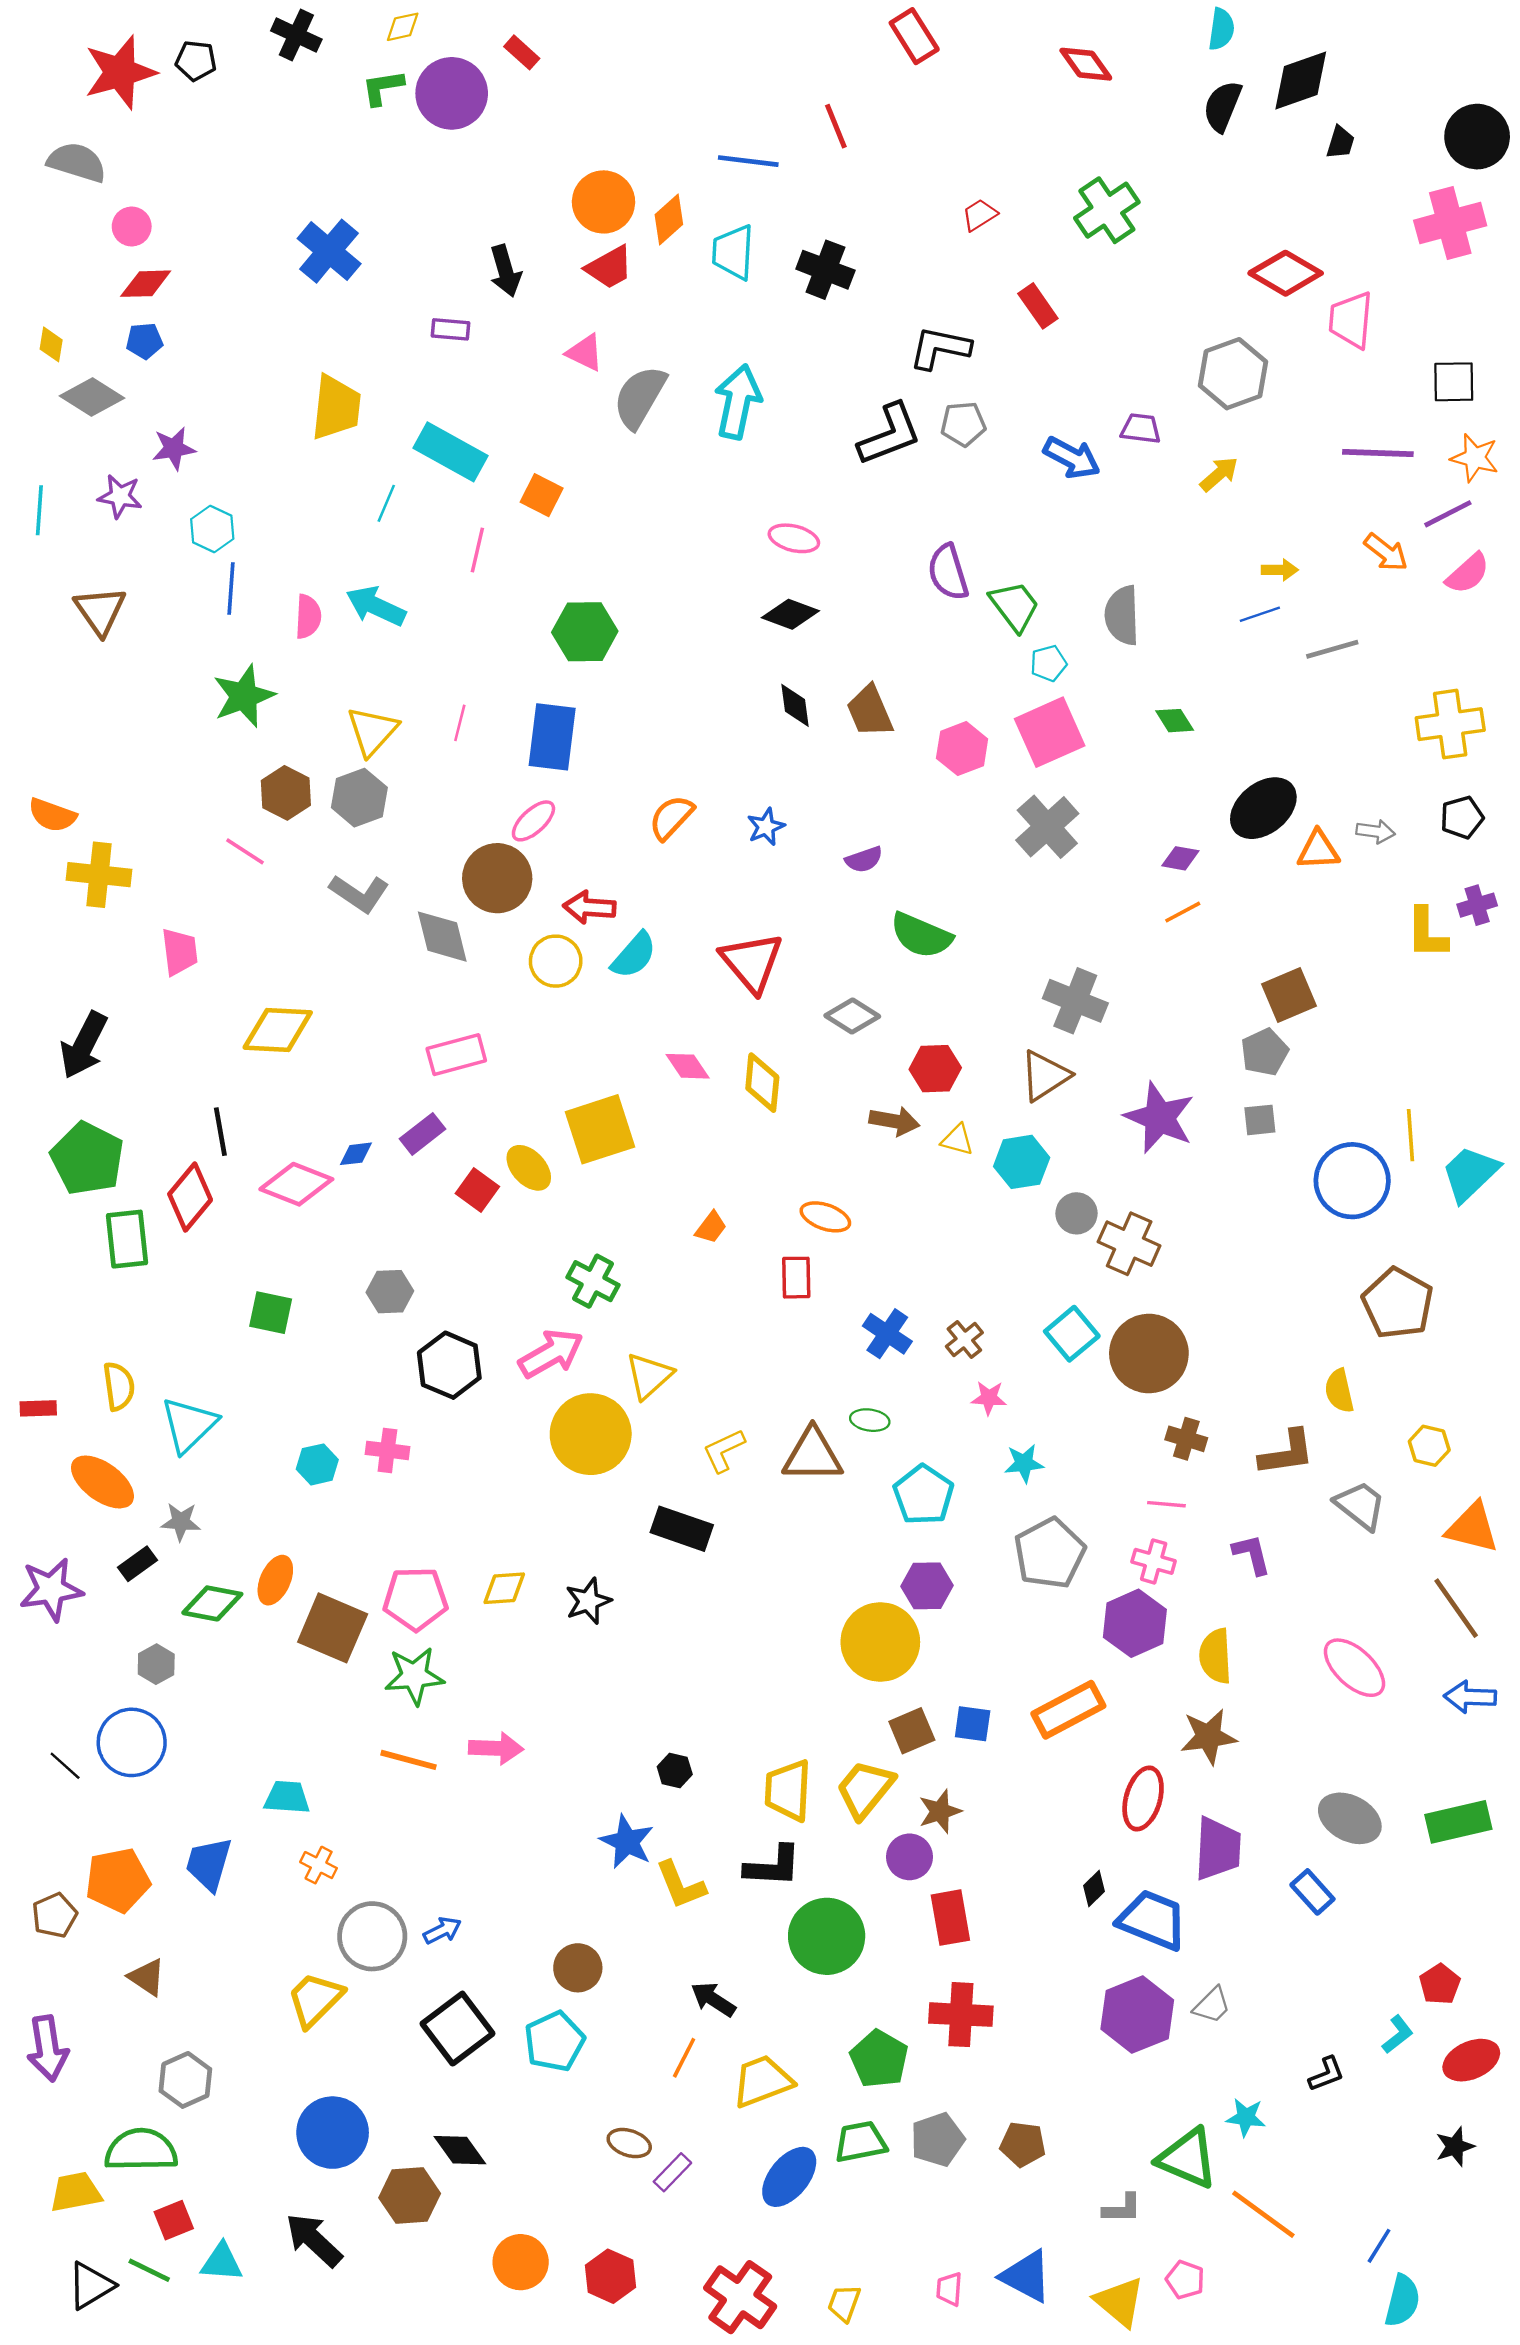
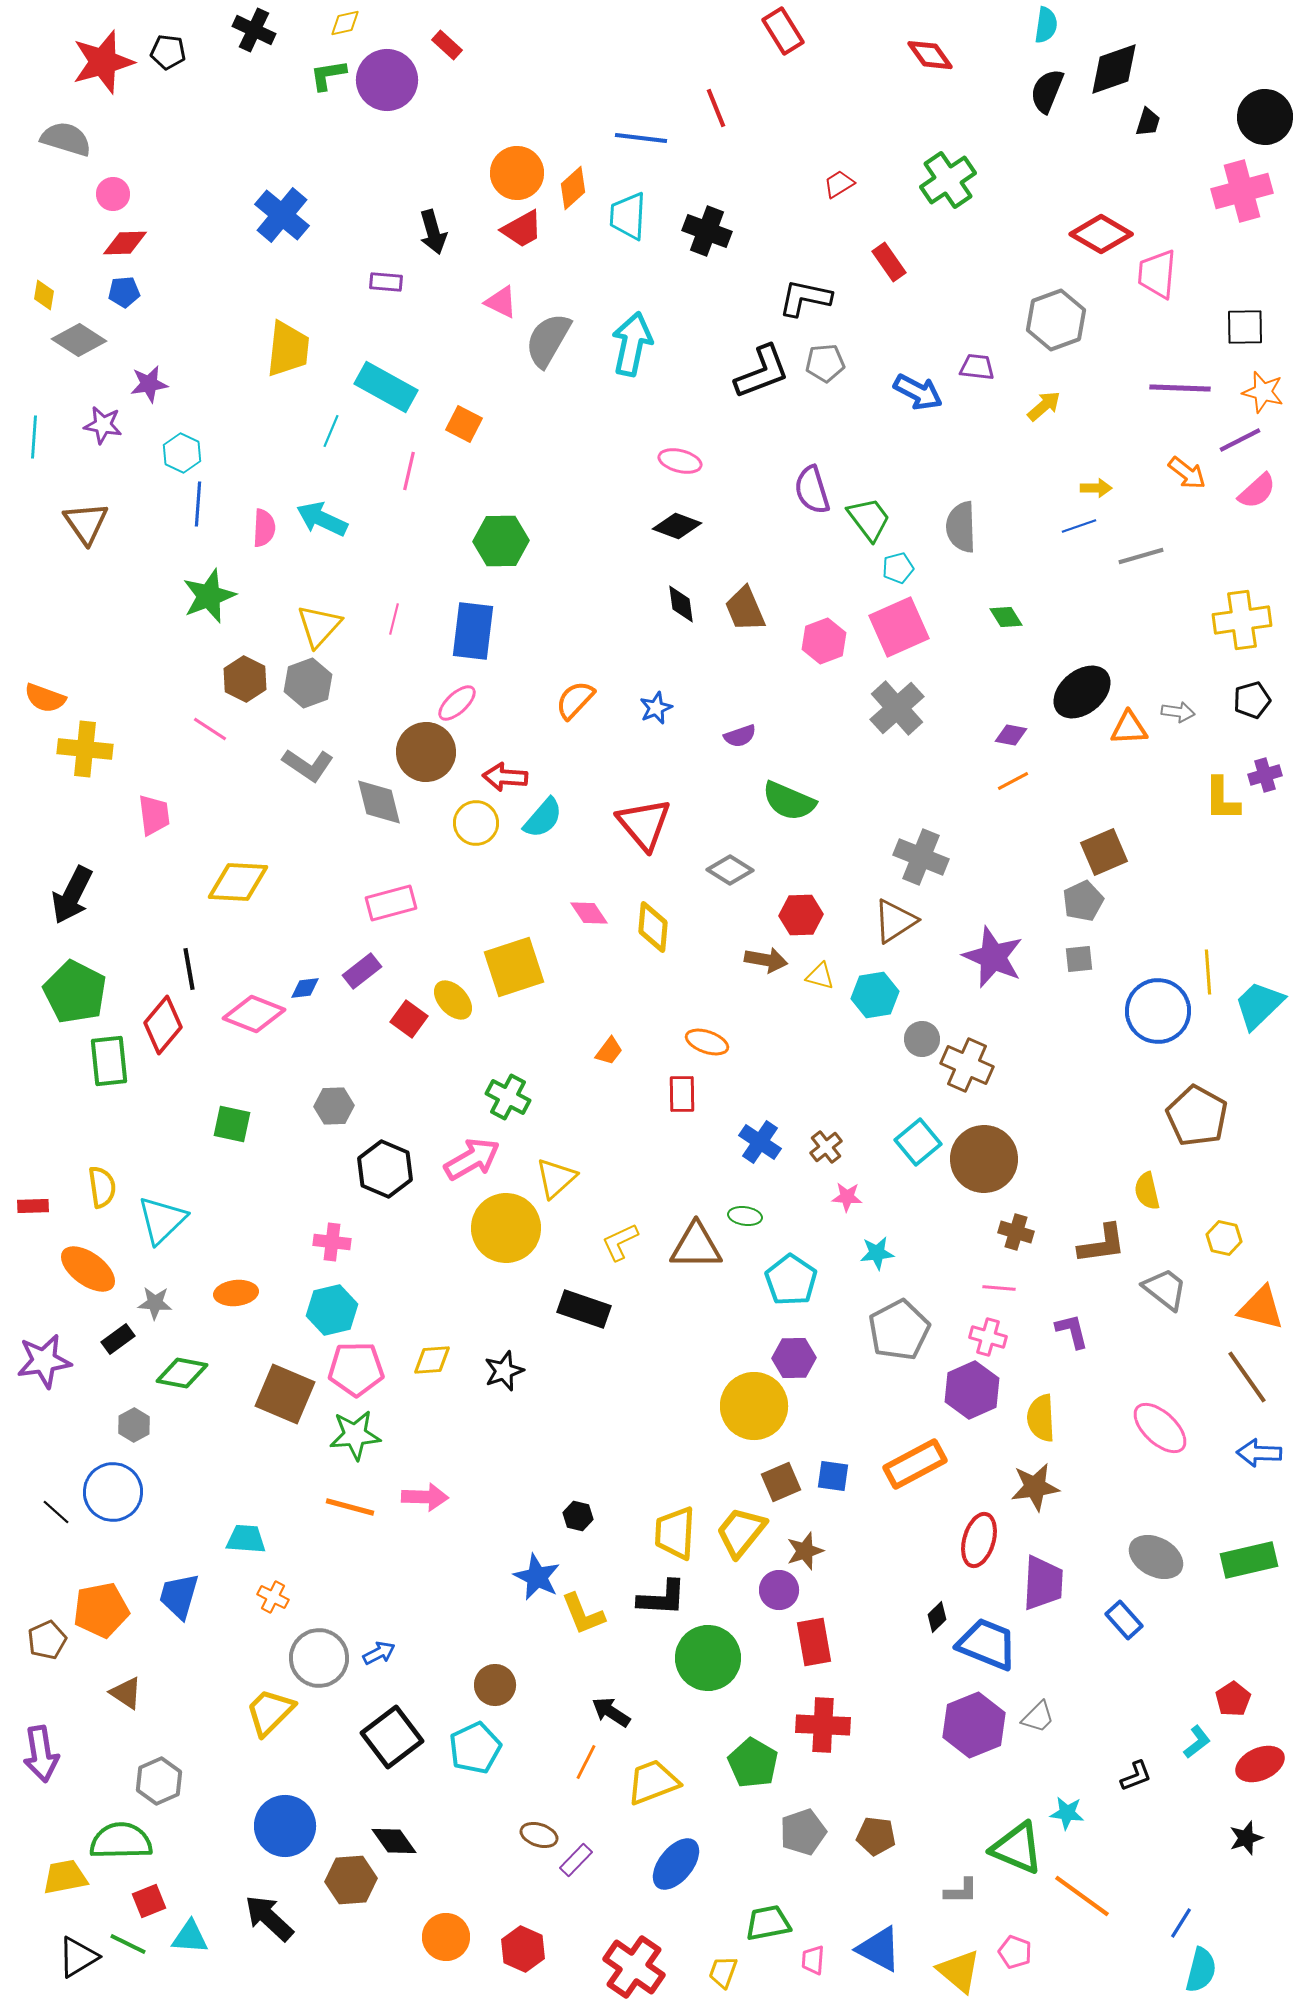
cyan hexagon: (317, 1464) -> (332, 1310), moved, size x1.4
orange ellipse: (275, 1580) -> (236, 1293), moved, turned 60
green trapezoid: (860, 2142) -> (768, 1923), moved

